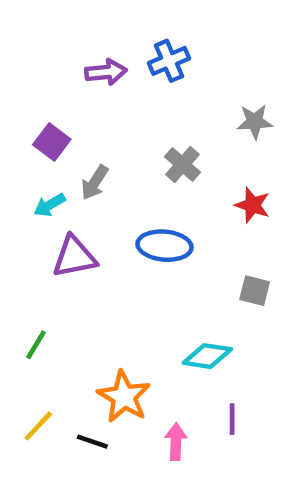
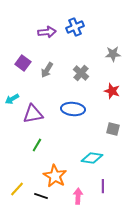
gray arrow: (95, 183) -> (47, 70), moved
cyan arrow: (50, 205) -> (12, 99), moved
green line: (36, 345) -> (37, 145), moved

